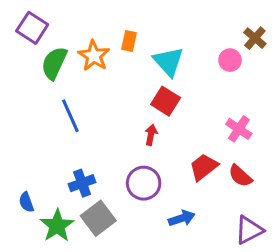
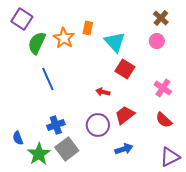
brown cross: (255, 38) -> (161, 18), moved
red square: (166, 101) -> (125, 69), moved
red arrow: (151, 135) -> (103, 92), turned -88
red trapezoid: (204, 167) -> (125, 115), moved

